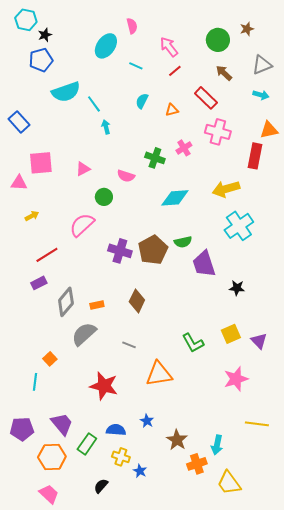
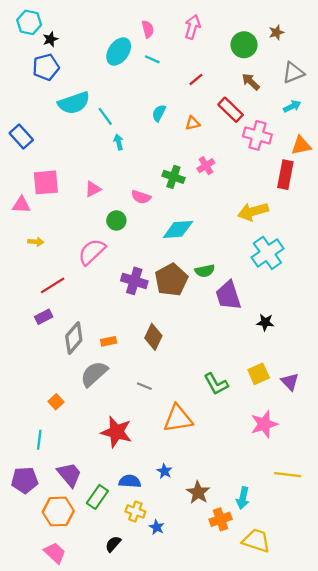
pink arrow: (169, 47) -> (192, 27), moved, turned 55
cyan line: (136, 66) -> (152, 59), moved
cyan arrow: (261, 95) -> (292, 106), turned -42
pink cross: (218, 132) -> (257, 135), moved
cyan diamond: (175, 198) -> (178, 229), moved
yellow arrow: (32, 216) -> (36, 242), turned 32
cyan line: (35, 382) -> (39, 440), moved
yellow trapezoid: (229, 483) -> (256, 541), turned 144

